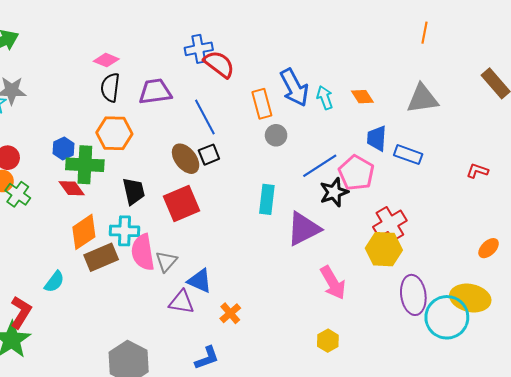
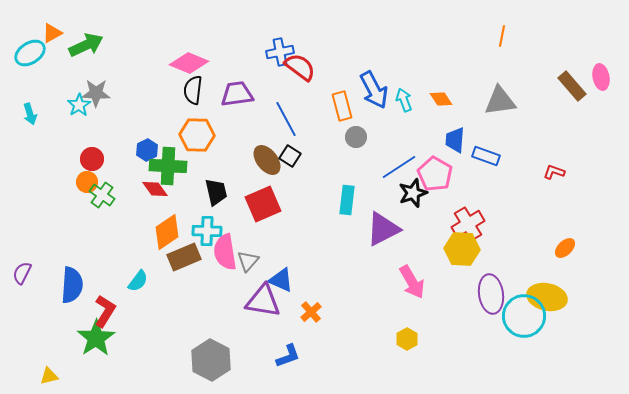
pink diamond: (106, 60) -> (189, 63), size x1.5
black square: (209, 155) -> (290, 156), turned -35
purple triangle: (181, 302) -> (263, 301), size x1.4

